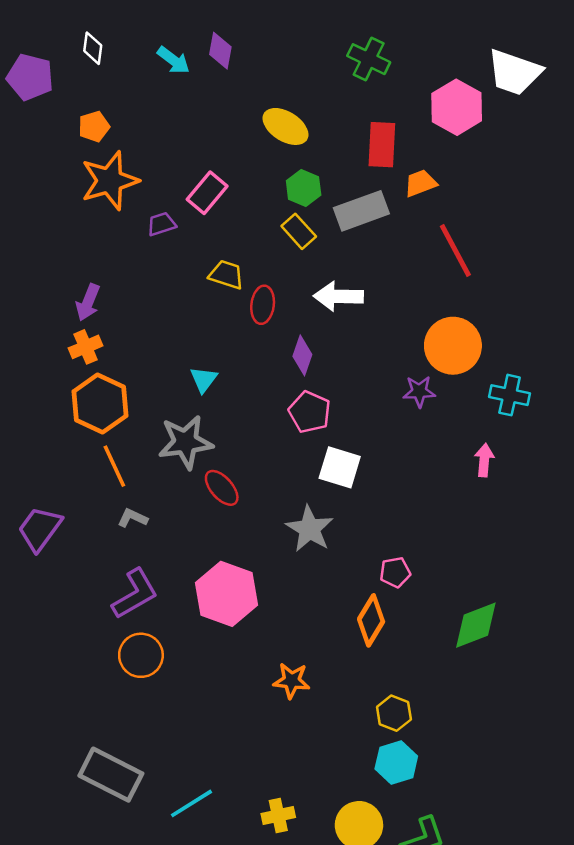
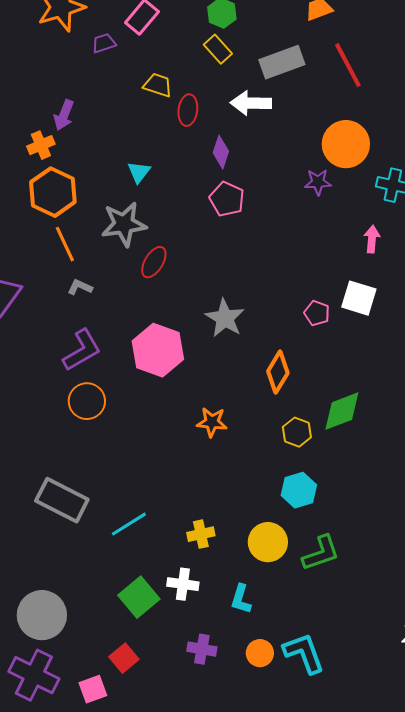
gray rectangle: (361, 211) -> (282, 62), moved
purple arrow: (88, 302) -> (64, 115), moved
white square: (340, 467) -> (359, 298), moved
red ellipse: (222, 488) -> (154, 262), turned 72
gray star: (310, 529) -> (225, 318), moved
pink pentagon: (395, 572) -> (317, 313), moved, turned 30
green diamond: (476, 625) -> (342, 411), moved
yellow hexagon: (394, 713) -> (297, 432), moved

